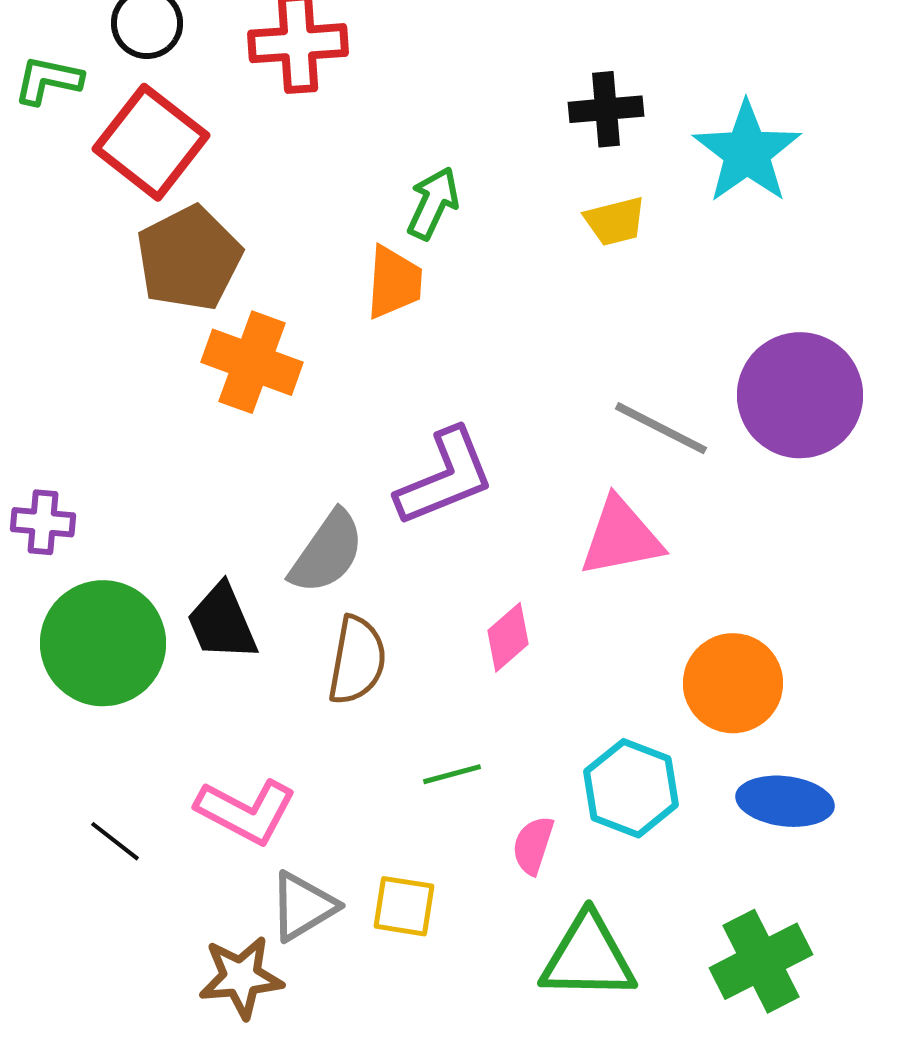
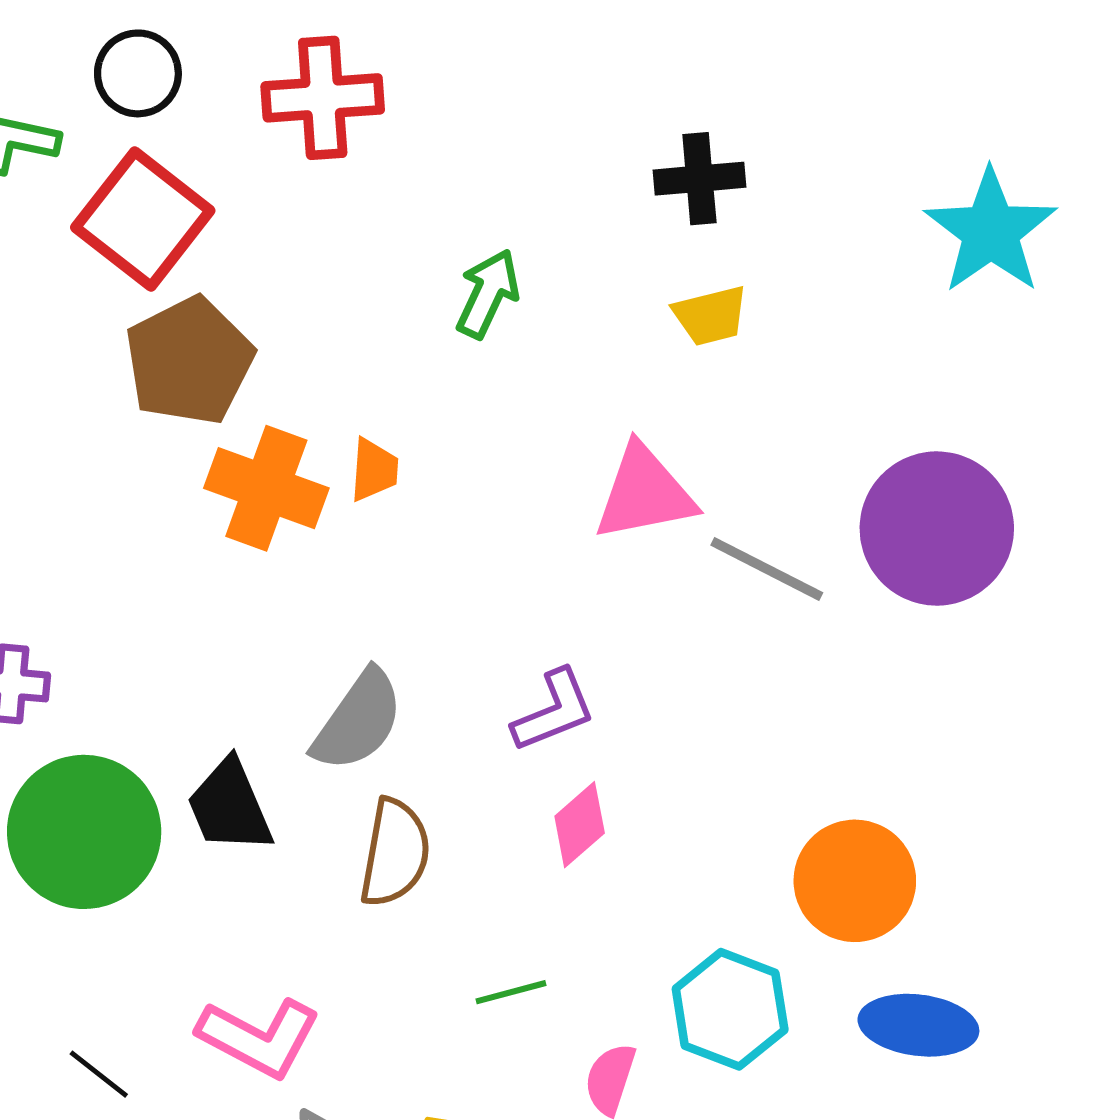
cyan star: (747, 152) -> (991, 231), moved
orange trapezoid: (394, 282) -> (374, 470), moved, size x0.7
purple L-shape: (445, 477) -> (554, 711), moved, size x0.7
pink triangle: (621, 537) -> (644, 493), moved

